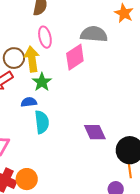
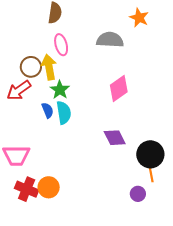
pink diamond: (75, 57) -> (119, 89), moved
blue semicircle: (29, 102) -> (48, 110), turned 77
cyan semicircle: (42, 122) -> (64, 113), moved

